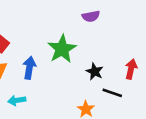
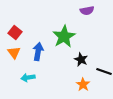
black star: (95, 72) -> (81, 60), moved

